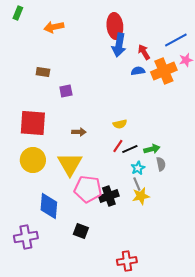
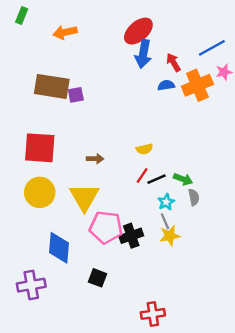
red ellipse: (115, 26) -> (138, 31), turned 55
brown rectangle: (43, 72) -> (52, 86), size x2.0
purple square: (66, 91) -> (76, 95), moved
green arrow: (152, 149) -> (183, 179), turned 35

